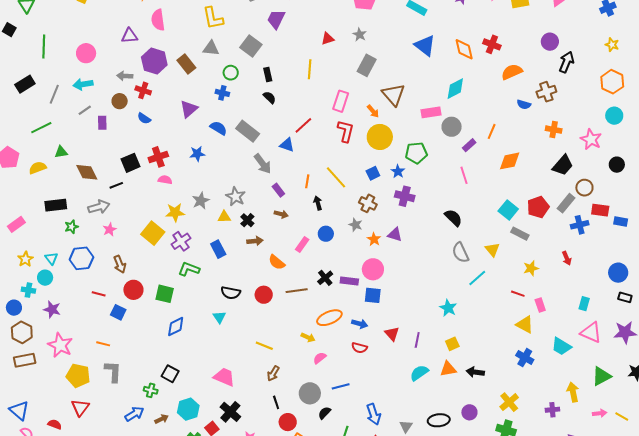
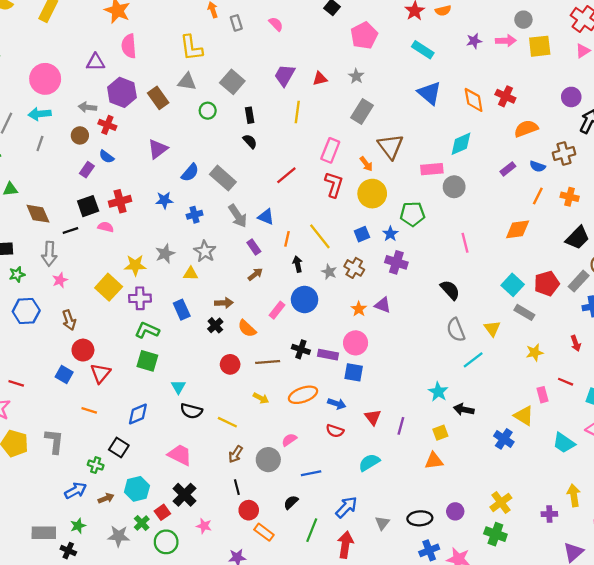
purple trapezoid: (276, 19) -> (285, 75), moved
pink circle: (86, 53) -> (45, 79), size x1.4
blue cross: (222, 93) -> (195, 215), moved, turned -32
gray line: (85, 110) -> (40, 143), turned -40
purple rectangle: (102, 123) -> (87, 170), moved, turned 32
blue semicircle: (218, 128) -> (190, 173), turned 96
orange line: (492, 131) -> (538, 196), moved
blue triangle: (287, 145) -> (266, 217), moved
purple rectangle: (469, 145) -> (508, 169), moved
pink semicircle: (165, 180) -> (106, 227), moved
gray arrow: (99, 207) -> (49, 254), turned 105
brown arrow: (281, 214) -> (255, 274), turned -56
black cross: (247, 220) -> (215, 325), moved
gray star: (356, 225) -> (329, 272), moved
blue circle: (326, 234) -> (305, 299), size x1.5
purple cross: (181, 241) -> (140, 298), turned 30
black cross: (325, 278) -> (301, 349), turned -35
black semicircle: (231, 293) -> (191, 411), moved
red line: (99, 294) -> (16, 383), moved
green square: (165, 294) -> (147, 361), moved
red line: (518, 294) -> (566, 382), moved
blue diamond: (176, 327) -> (138, 414), moved
yellow arrow: (308, 337) -> (261, 398), moved
orange line: (103, 344) -> (89, 410), moved
blue cross: (525, 358) -> (504, 439), moved
black arrow: (475, 372) -> (464, 409), moved
cyan semicircle: (419, 373) -> (369, 462), moved
gray circle: (310, 393) -> (268, 460), moved
red triangle: (80, 408) -> (100, 373), moved
blue arrow: (374, 414) -> (346, 507), turned -120

